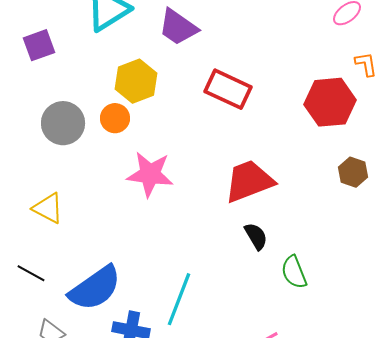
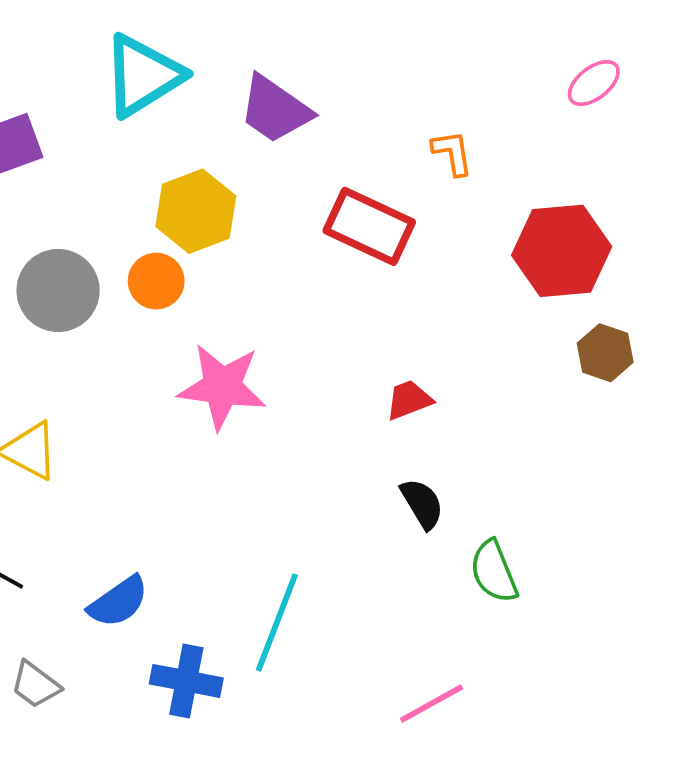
orange L-shape: (366, 64) -> (452, 153), moved
brown hexagon: (353, 172) -> (605, 353), moved
red trapezoid: (249, 181) -> (409, 400), size x0.5
blue semicircle: (95, 288) -> (118, 602), size x0.6

